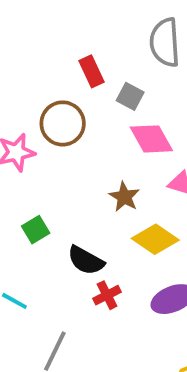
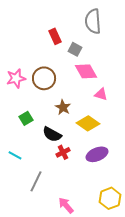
brown circle: (63, 123) -> (44, 78), moved
brown star: (124, 197) -> (63, 107), moved

